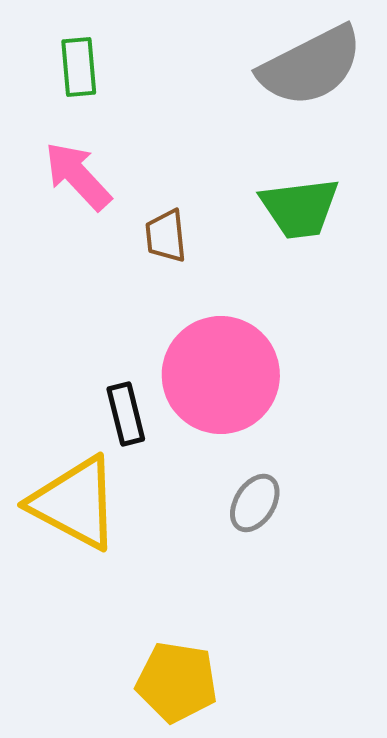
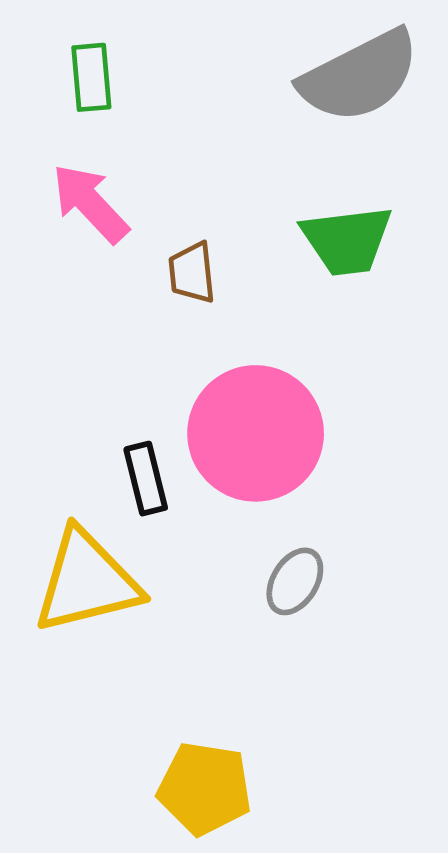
yellow triangle: (75, 503) -> (87, 581), turned -42

